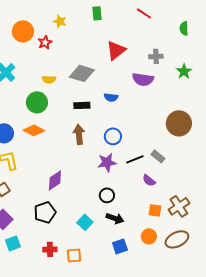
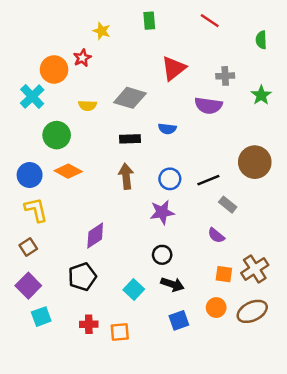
orange circle: (23, 31) -> (54, 69), moved
green circle: (37, 102) -> (57, 135), moved
black line: (135, 159) -> (208, 180), moved

